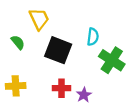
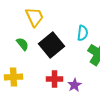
green semicircle: (18, 42) -> (23, 44), moved
black square: (58, 50) -> (52, 45), turned 30

